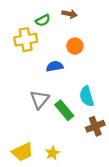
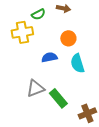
cyan semicircle: (87, 96) -> (77, 63), moved
gray triangle: (40, 100) -> (35, 88), turned 30

